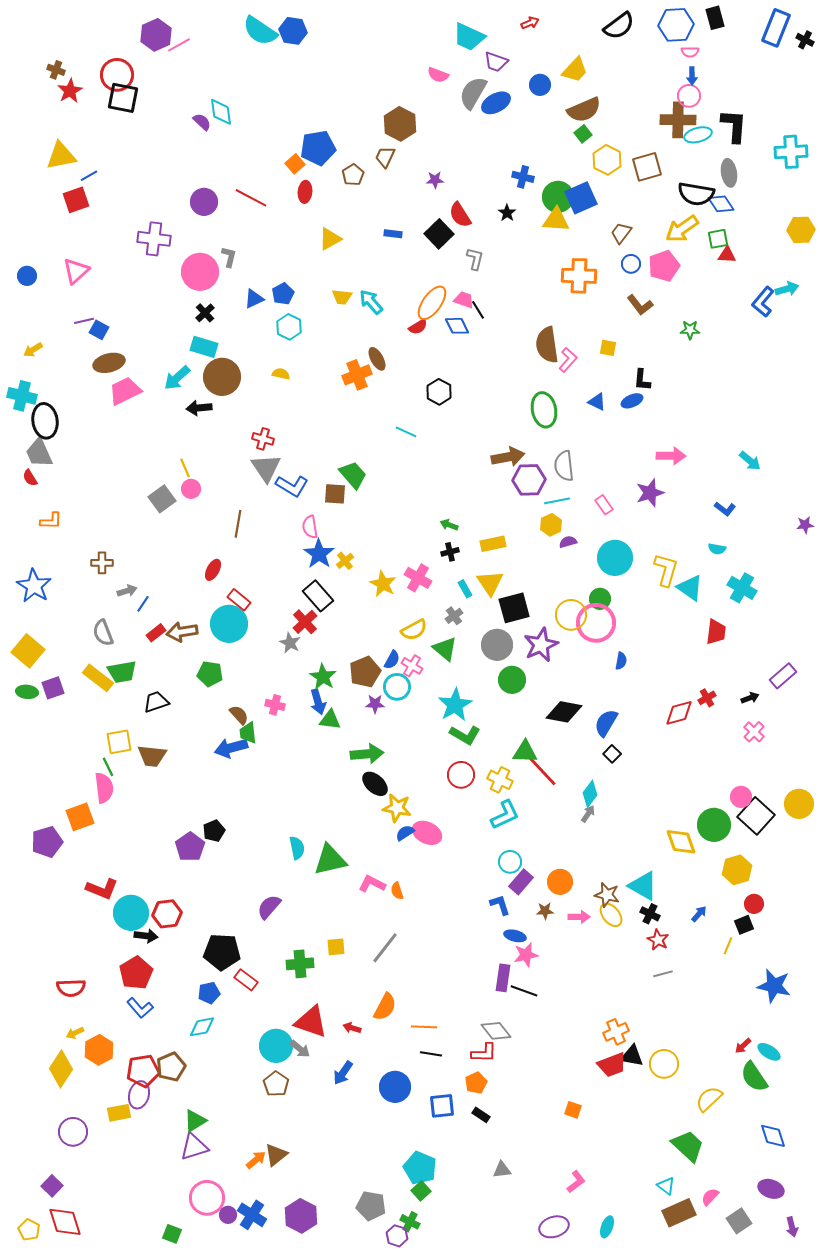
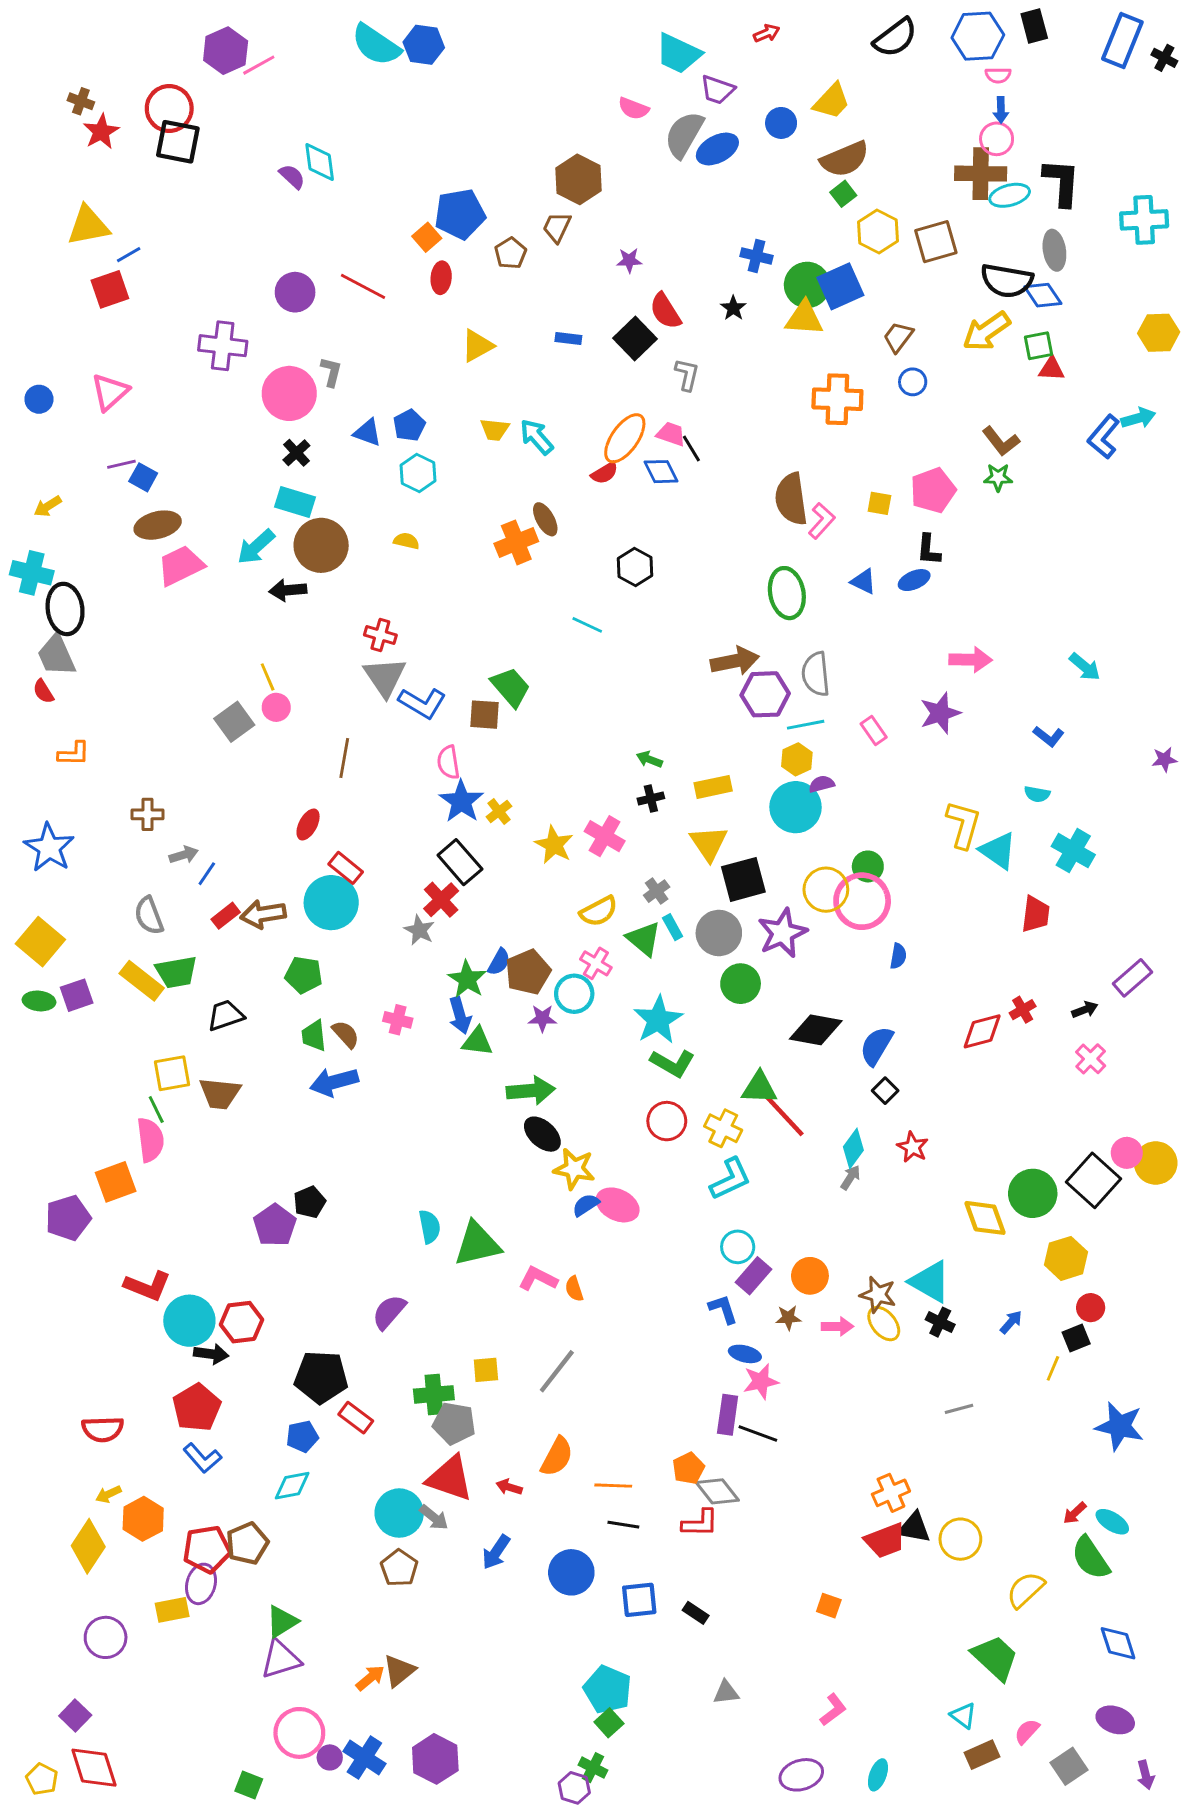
pink pentagon: (664, 266) -> (933, 490), moved
blue triangle: (254, 299) -> (367, 433), turned 45
brown L-shape: (640, 305) -> (1001, 441), moved
cyan circle: (615, 558) -> (796, 807), moved
cyan rectangle: (465, 589) -> (673, 927), moved
blue semicircle: (392, 660) -> (499, 962), moved
green trapezoid: (248, 733) -> (314, 1036), moved
pink circle: (741, 797) -> (1127, 1153), moved
red star: (658, 940) -> (913, 1147), moved
orange pentagon: (476, 1083) -> (688, 1468), moved
gray pentagon: (371, 1206) -> (454, 1423), moved
brown rectangle: (679, 1213) -> (982, 1755), size x0.7

